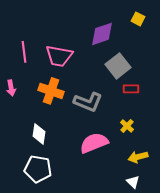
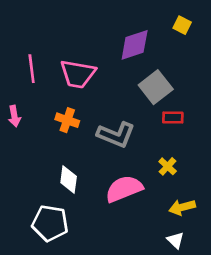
orange cross: (51, 91) -> (67, 120), size x0.7
white diamond: (39, 134) -> (69, 180), moved

